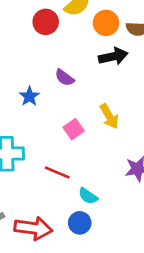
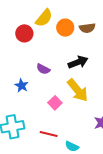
black arrow: (113, 56) -> (78, 62), moved
yellow arrow: (109, 116) -> (78, 90), size x1.4

